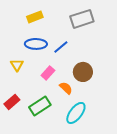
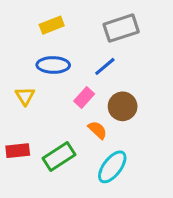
blue line: (61, 47) -> (105, 66), moved
pink rectangle: (48, 73) -> (84, 97), moved
red rectangle: (12, 102) -> (18, 151), turned 35

